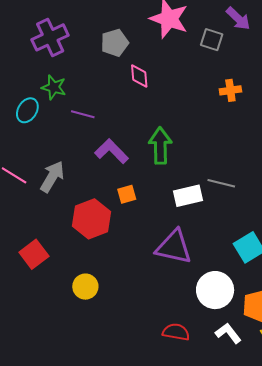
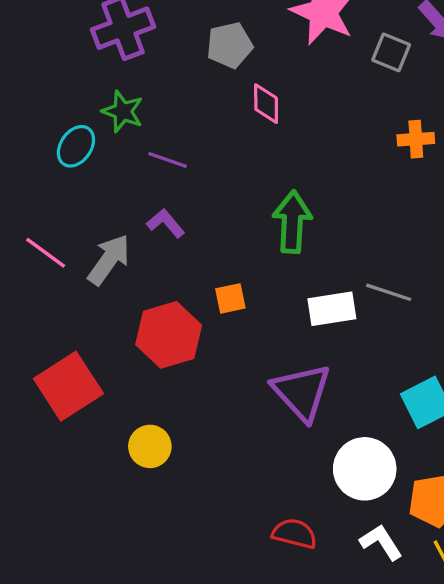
purple L-shape: (112, 151) -> (166, 223), moved, size x0.7
purple triangle: (174, 247) -> (302, 392), turned 30
red square: (34, 254) -> (68, 386), size x1.4

